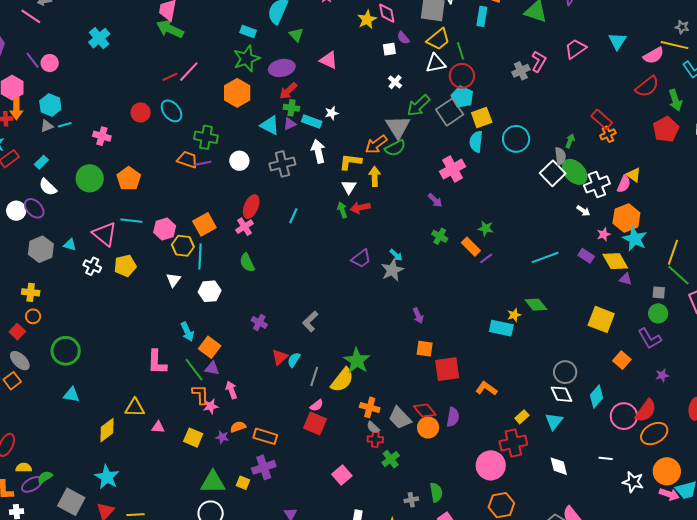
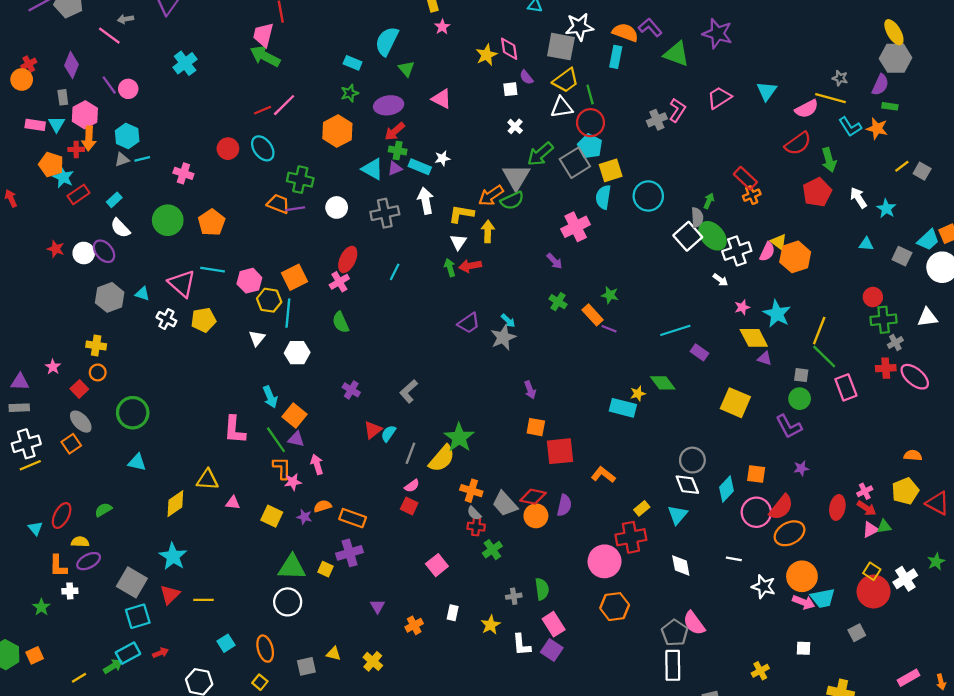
green star: (247, 59) -> (350, 93), size x0.6
orange hexagon: (626, 218) -> (795, 257), moved
purple rectangle: (586, 256) -> (700, 352), moved
purple line: (486, 258) -> (609, 329), turned 56
orange square: (622, 360) -> (756, 474), moved, turned -36
red diamond: (425, 411) -> (533, 497), turned -40
red square: (315, 423) -> (409, 506), size x0.7
green semicircle: (45, 477) -> (103, 510), moved

